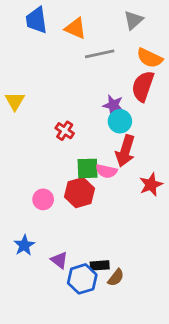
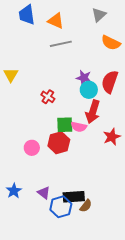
gray line: (100, 54) -> (61, 44), moved
red semicircle: (143, 86) -> (110, 82), moved
blue star: (24, 245) -> (14, 191), moved
black rectangle: (100, 265) -> (74, 197), size x1.5

